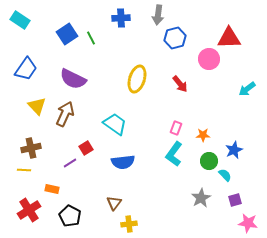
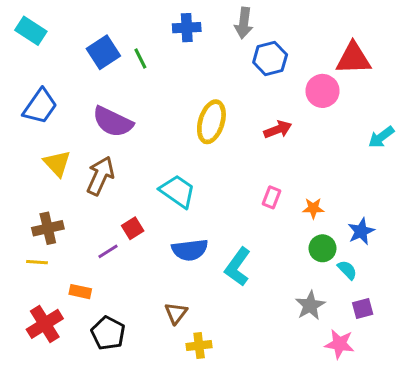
red arrow: (180, 84) -> (278, 129), turned -72
cyan L-shape: (174, 154) -> (238, 267), moved
pink star: (248, 223) -> (339, 344), moved

